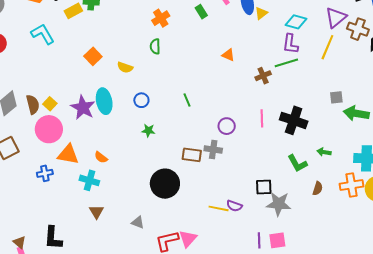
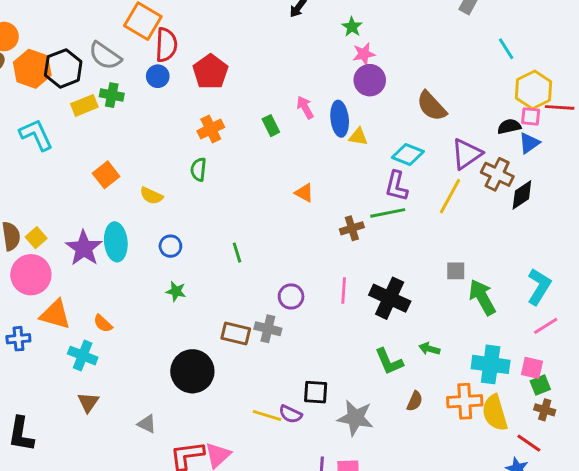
yellow triangle: (261, 13) -> (358, 137), turned 40
green arrow: (356, 113) -> (482, 297), turned 45
black square: (264, 187) -> (316, 392), moved

